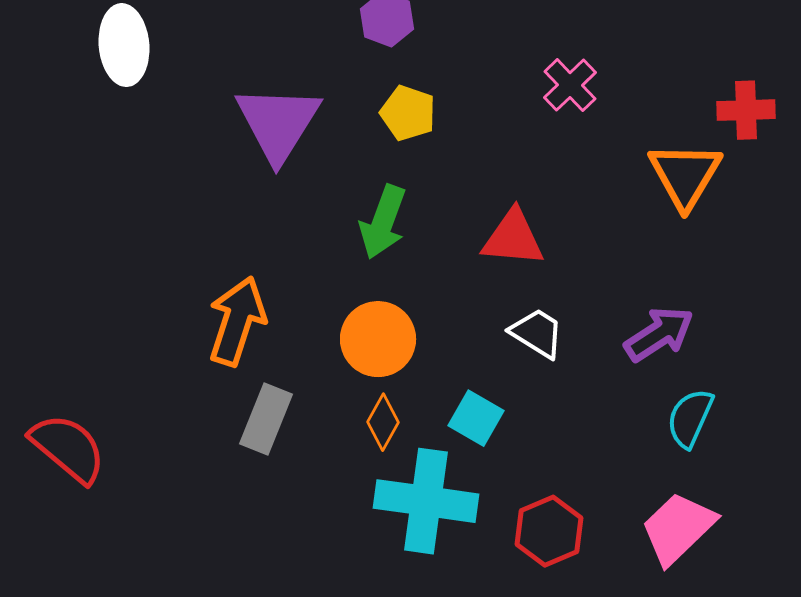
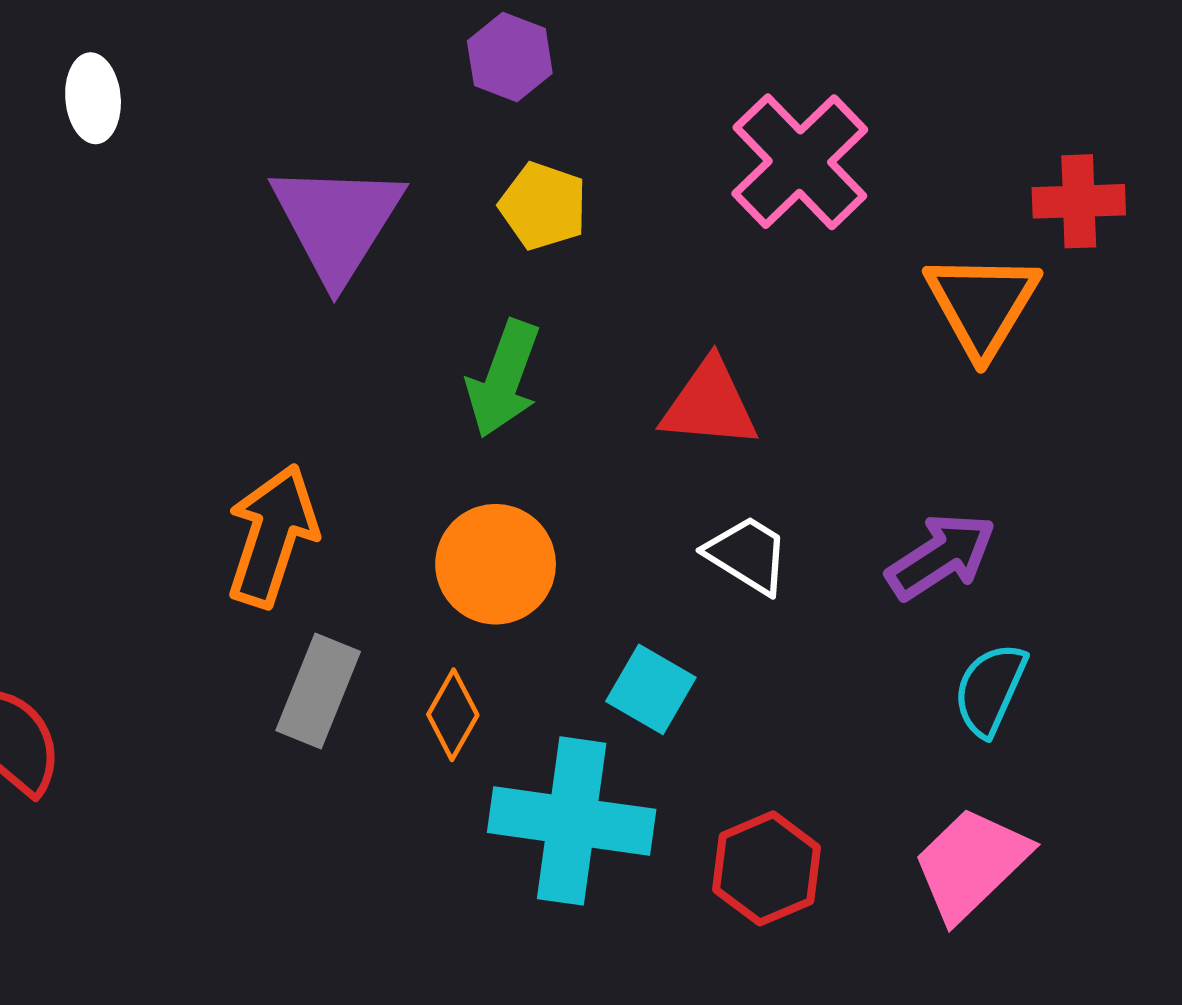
white ellipse: (124, 45) -> (93, 98), size x0.7
pink cross: (570, 85) -> (800, 162), size x1.6
orange diamond: (383, 422) -> (453, 715), moved

